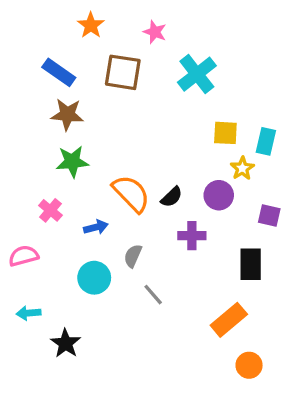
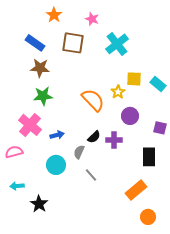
cyan rectangle: (266, 141) -> (158, 84), turned -63
yellow star: (242, 168) -> (118, 92), moved
orange semicircle: (131, 194) -> (93, 100), moved
black semicircle: (172, 197) -> (94, 137), moved
pink cross: (50, 210) -> (30, 125), size x1.6

